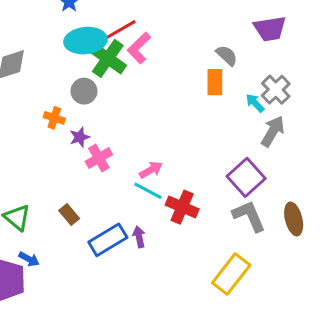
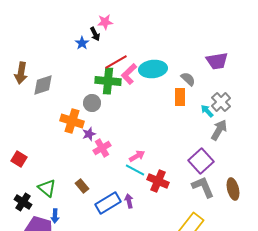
cyan ellipse: (85, 41) -> (153, 69), moved
green cross: (108, 58) -> (108, 81), turned -30
orange cross: (54, 118) -> (72, 121), size x1.6
blue arrow: (29, 259) -> (55, 216), turned 64

